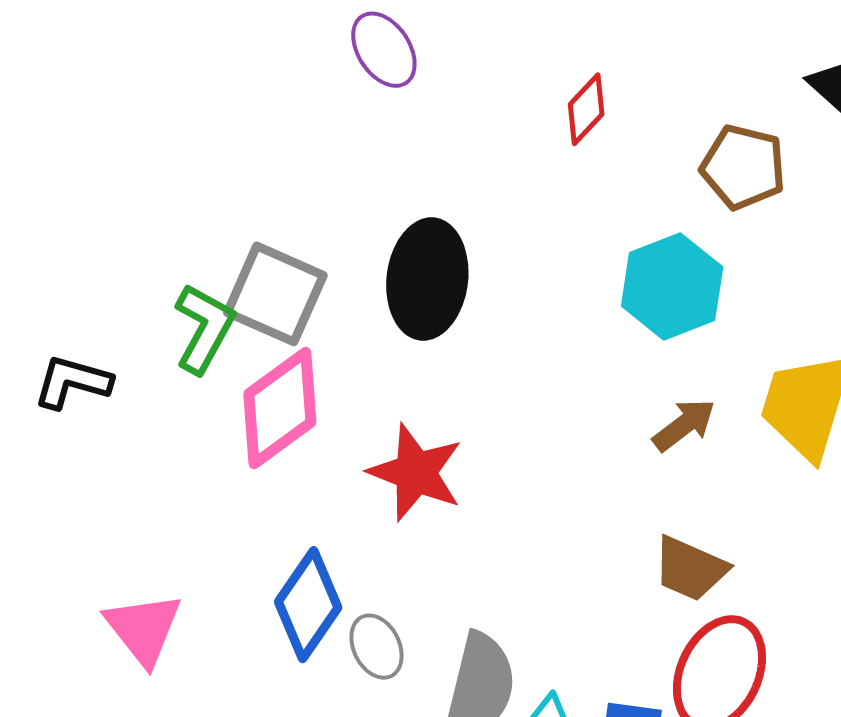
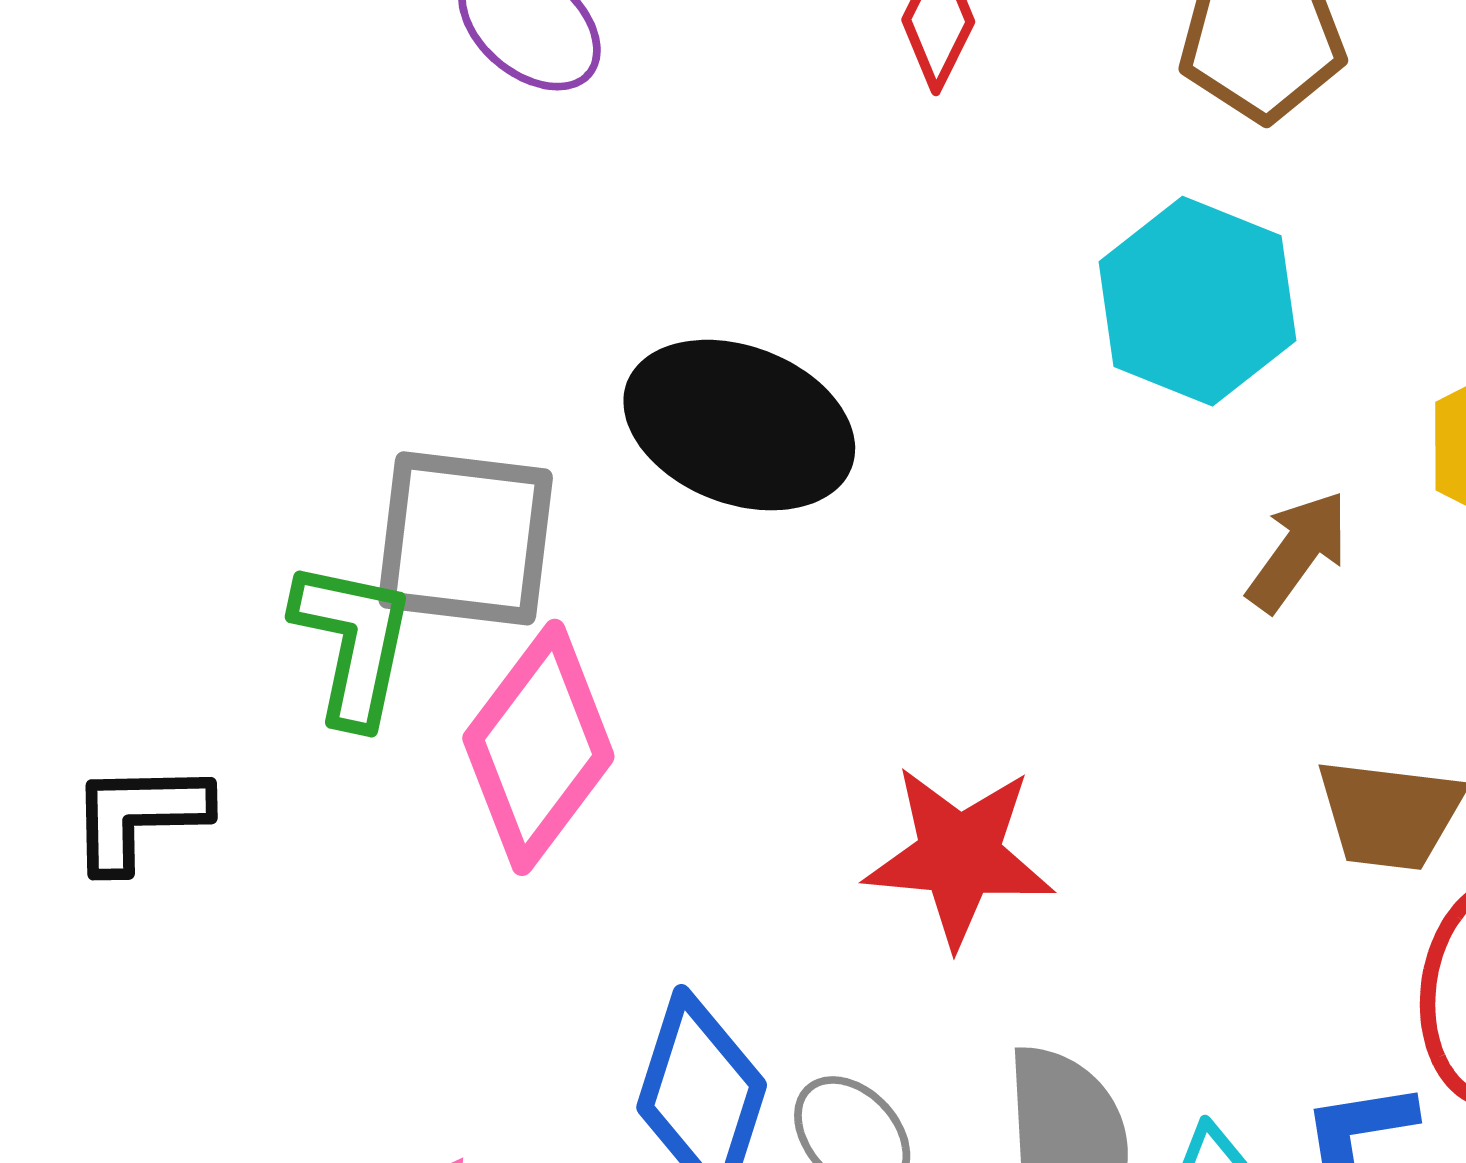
black ellipse: (427, 279) -> (739, 425), turned -59
red star: (416, 472) -> (959, 856), moved

